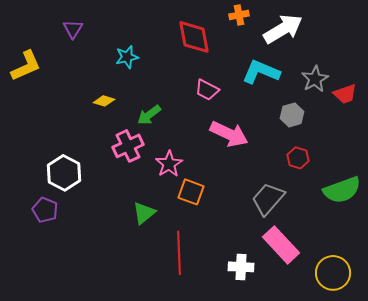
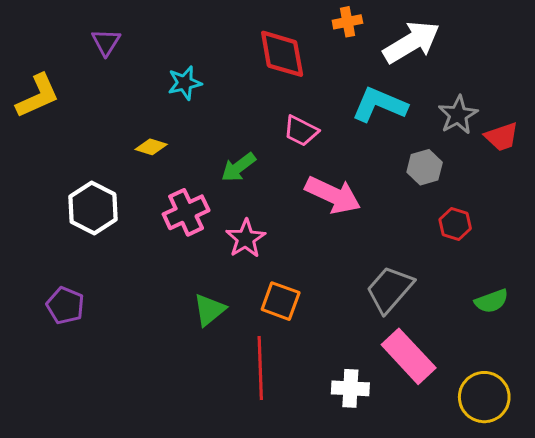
green arrow: (149, 115) -> (238, 167), moved
red hexagon: (298, 158) -> (455, 224), moved
white hexagon: (64, 173) -> (93, 208), moved
green semicircle: (342, 190) -> (491, 301), moved, size x0.6
orange square: (191, 192) -> (281, 301), moved

